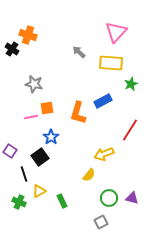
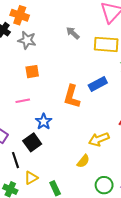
gray star: (34, 84) -> (27, 40), moved
orange square: (47, 108) -> (32, 72), moved

